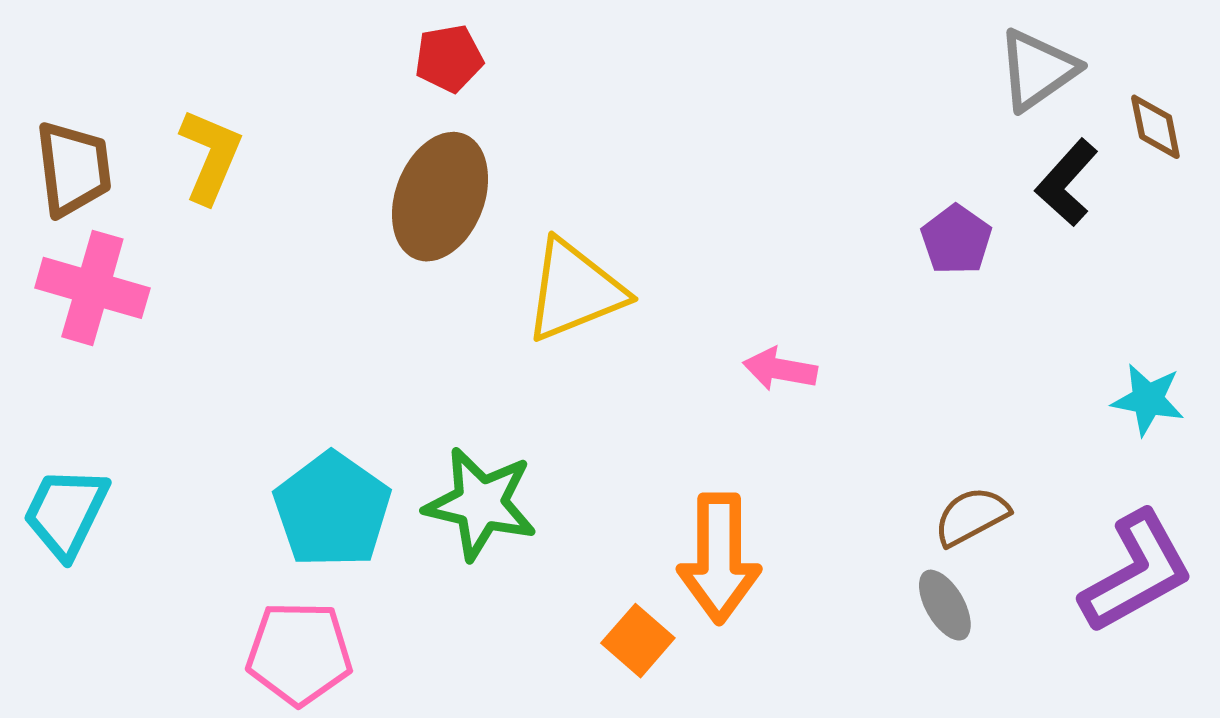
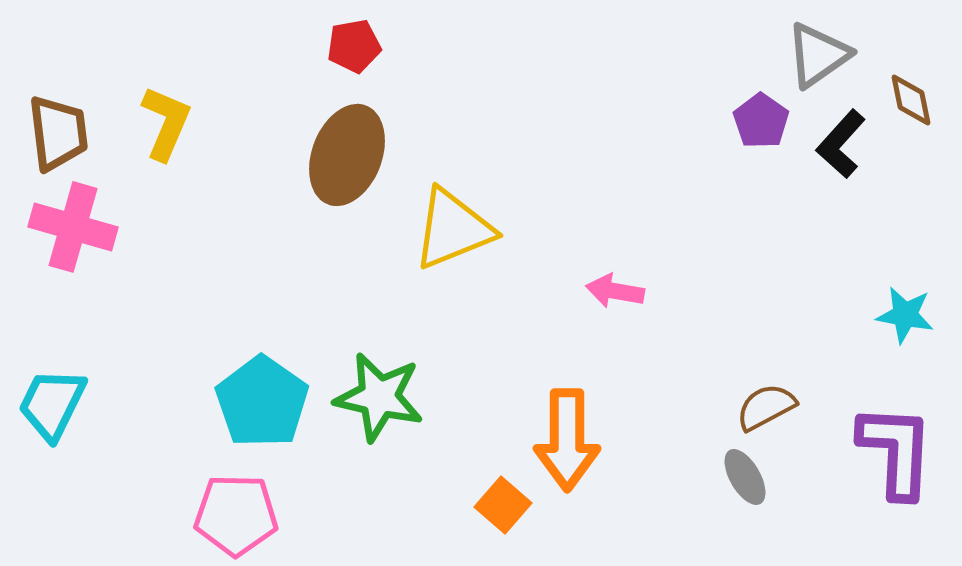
purple pentagon: (956, 240) -> (761, 121), moved
purple L-shape: (1136, 572) -> (896, 451), turned -58

